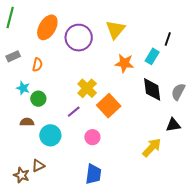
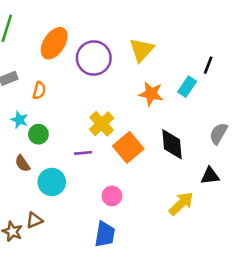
black diamond: (152, 89) -> (172, 144), moved
purple line: (74, 112) -> (83, 153), turned 32
brown semicircle: (27, 122) -> (22, 164), turned -128
pink circle: (92, 137) -> (112, 196), moved

